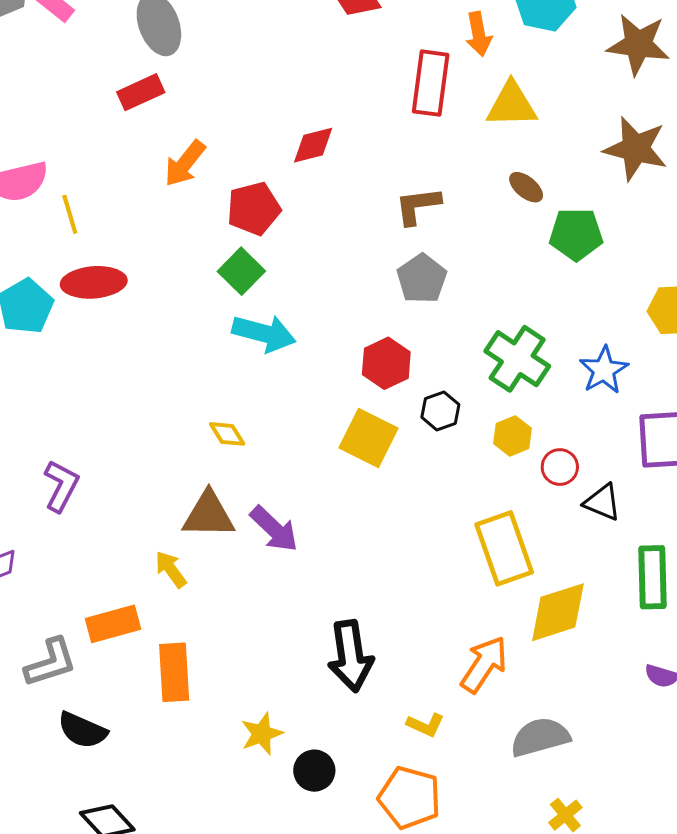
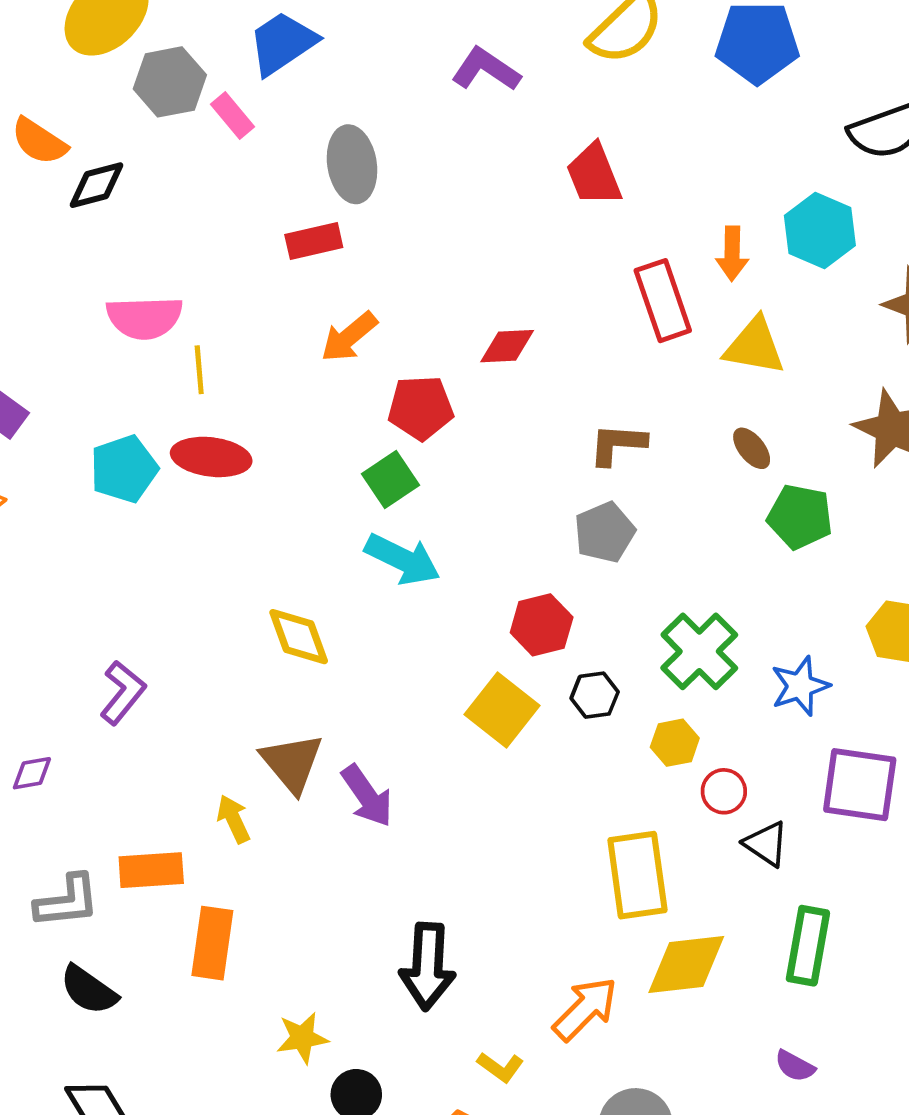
red rectangle: (431, 83) -> (663, 301), turned -38
yellow diamond: (227, 434) -> (299, 637), moved, size x1.5
brown triangle: (209, 515) -> (292, 763), turned 38

